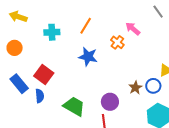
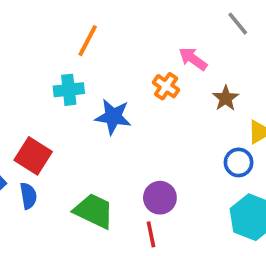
orange line: (86, 26) -> (88, 41), moved
cyan cross: (52, 32) -> (69, 90), moved
brown star: (135, 88) -> (226, 98), moved

